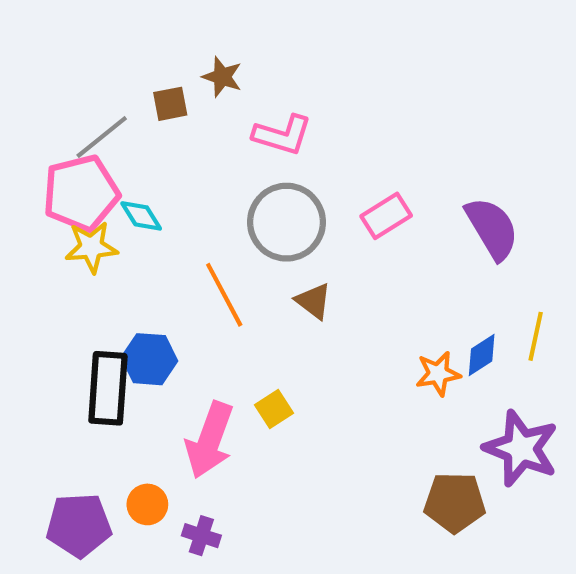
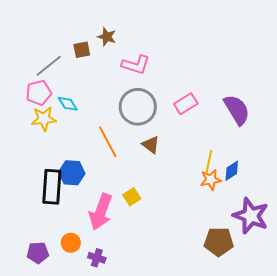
pink pentagon: (81, 193) -> (39, 93), size x0.7
yellow line: (536, 336) -> (209, 162), moved
purple pentagon: (79, 525) -> (38, 253), size x0.7

